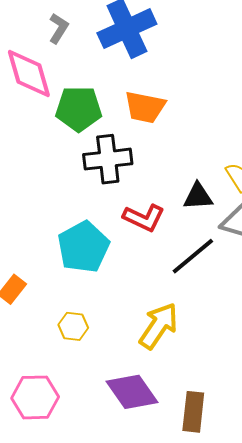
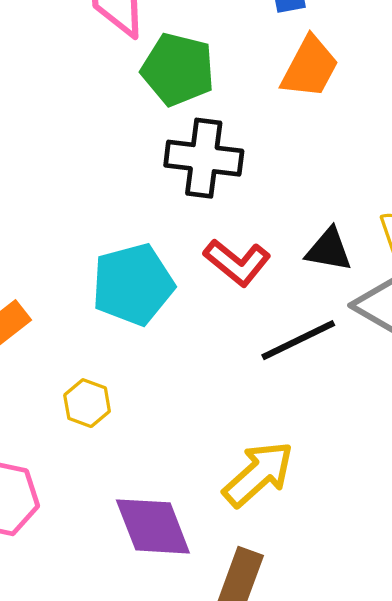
orange trapezoid: (145, 107) -> (310, 67), moved, turned -87
yellow arrow: (159, 326) -> (258, 474), moved

